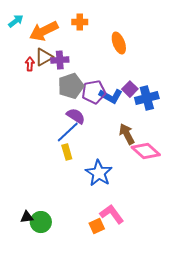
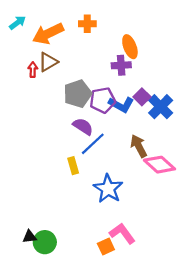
purple cross: (60, 60) -> (121, 65), moved
blue cross: (147, 98) -> (161, 107), turned -30
blue line: (68, 132) -> (93, 144), moved

